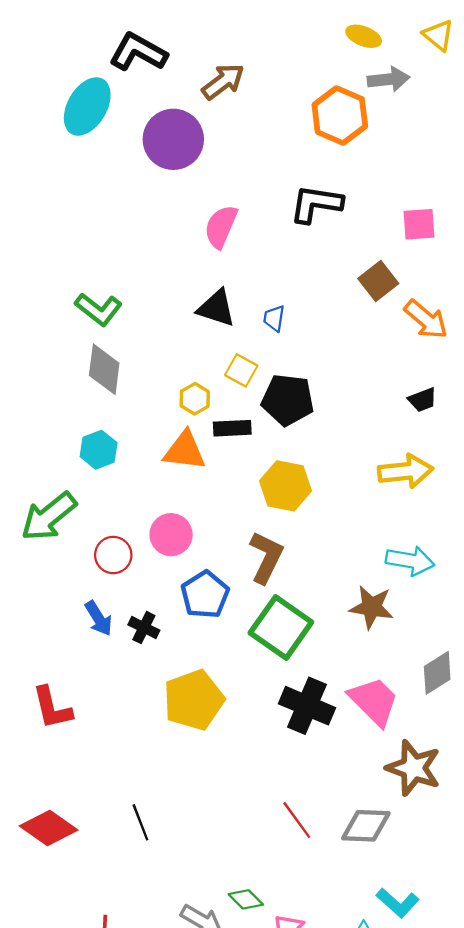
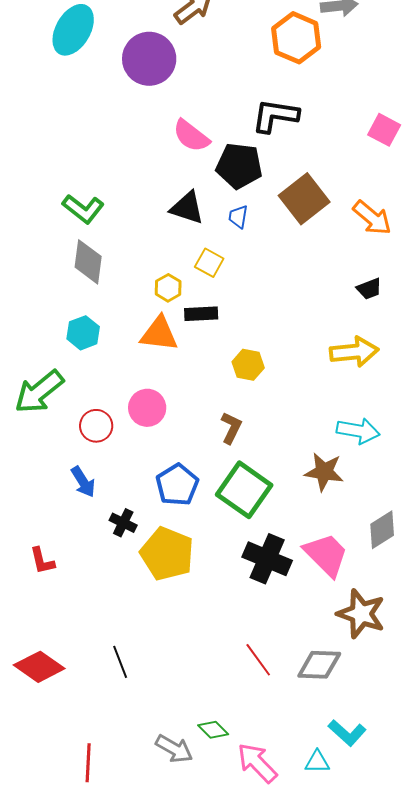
pink square: (419, 224) -> (384, 130), moved, turned 32
pink semicircle: (221, 227) -> (191, 136), turned -75
brown square: (378, 281) -> (304, 199), moved, size x1.4
black pentagon: (288, 400) -> (239, 166), moved
yellow hexagon: (285, 486) -> (248, 365), size x0.7
brown L-shape: (266, 557) -> (231, 428), size x0.7
blue pentagon: (205, 595) -> (177, 485), moved
black cross: (144, 628) -> (123, 523), moved
yellow pentagon: (194, 700) -> (167, 554), turned -30
red L-shape: (52, 708) -> (42, 561), size x0.7

